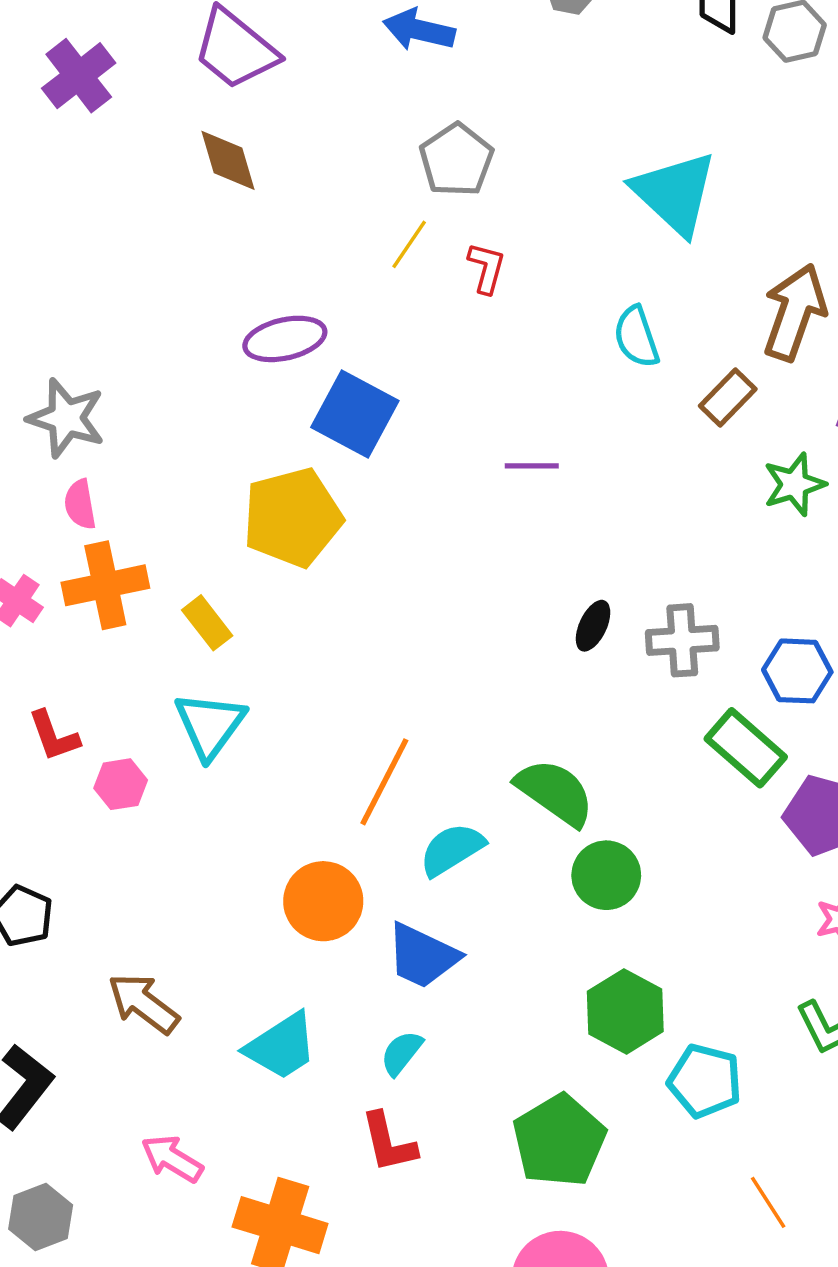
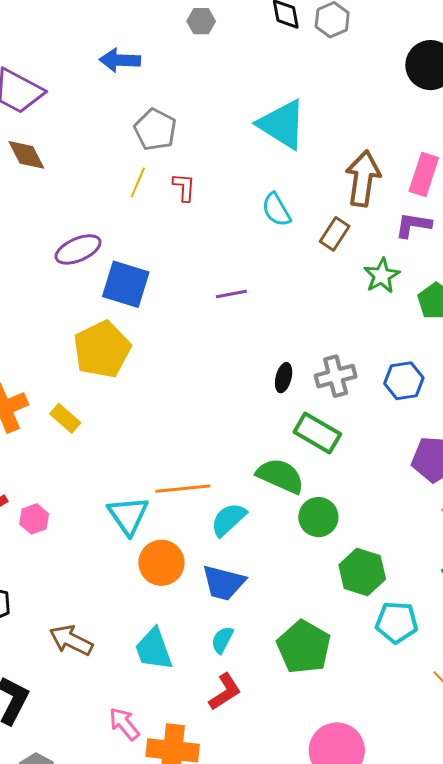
cyan triangle: (210, 725) -> (128, 515), moved
green rectangle: (746, 748) -> (317, 433), moved
orange line: (384, 782) -> (183, 489), turned 68
green hexagon: (625, 1011) -> (362, 572), moved
cyan trapezoid: (281, 1046) -> (154, 649), turned 114
green pentagon: (559, 1141) -> (304, 647), moved
red L-shape: (389, 1142) -> (225, 692), turned -99
pink arrow: (172, 1159) -> (124, 724), moved, turned 30

